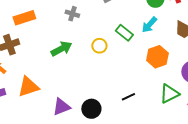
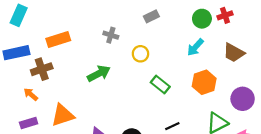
green rectangle: (124, 33) -> (160, 85), moved
yellow circle: (99, 46) -> (140, 54), moved

